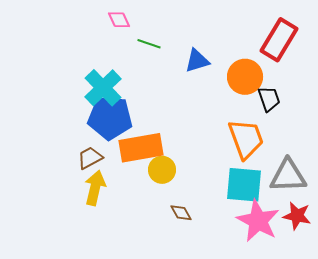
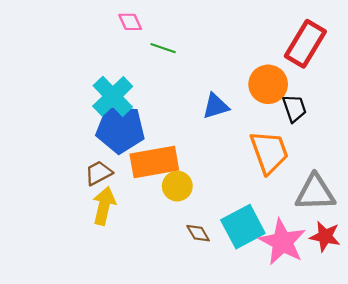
blue triangle: (197, 61) -> (216, 106), moved
cyan square: (244, 185) -> (243, 227), moved, turned -33

